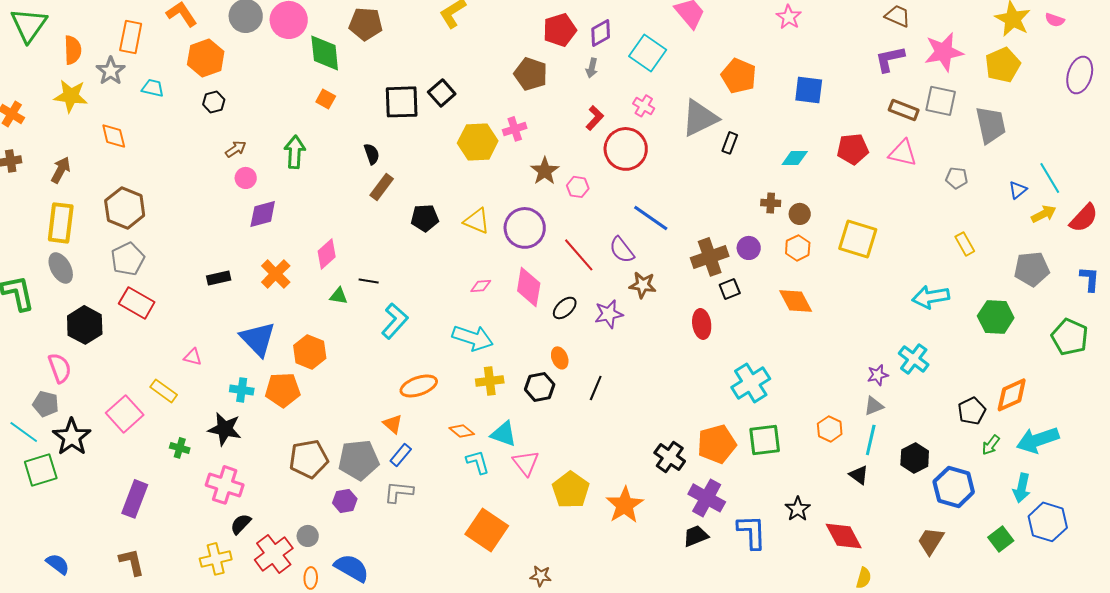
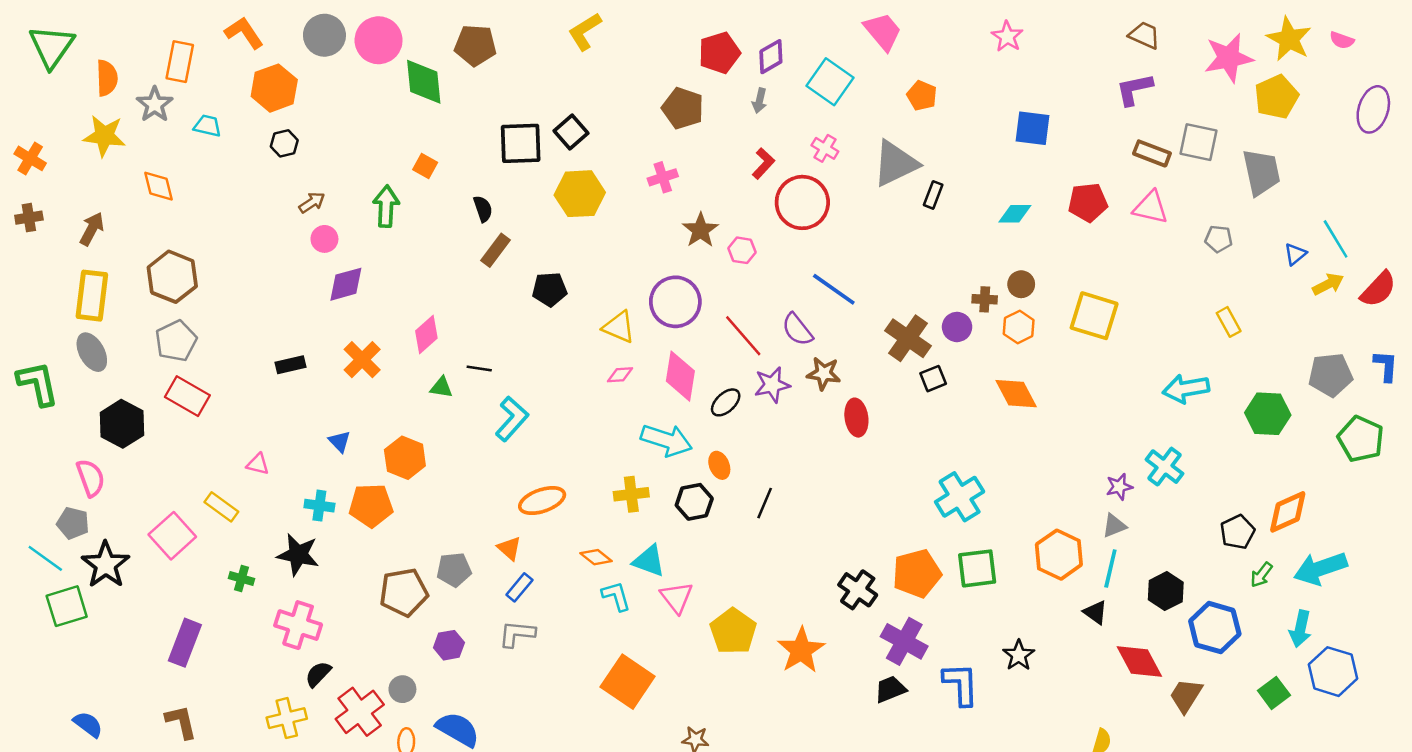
pink star: (944, 52) -> (1229, 58), moved
orange pentagon: (739, 76) -> (922, 96), moved, size x0.7
orange square: (326, 99) -> (425, 166), moved
yellow hexagon: (478, 142) -> (580, 194), moved
brown cross: (771, 203) -> (985, 299), moved
yellow triangle: (477, 221) -> (619, 327), moved
brown cross: (710, 257) -> (908, 338), turned -36
gray pentagon: (1032, 269) -> (1331, 375), moved
purple star: (609, 314) -> (772, 385), moved
red ellipse: (702, 324) -> (856, 418), moved
cyan arrow: (473, 338) -> (667, 440), moved
blue triangle: (258, 339) -> (340, 441), size x0.5
orange hexagon: (830, 429) -> (1059, 555), size x1.5
gray pentagon: (359, 460) -> (454, 570), moved, size x0.7
red diamond: (844, 536) -> (1139, 662), moved

